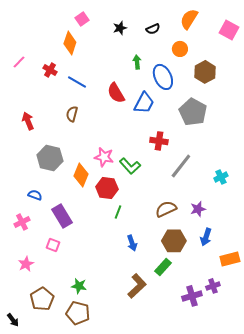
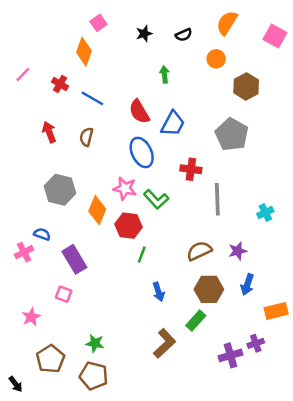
blue ellipse: (163, 77) -> (142, 152), moved
red arrow: (28, 121) -> (49, 132), moved
gray line: (181, 166) -> (217, 199), turned -40
pink cross: (22, 222) -> (24, 252), moved

